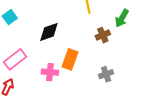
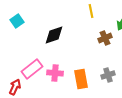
pink rectangle: (15, 59) -> (32, 69), moved
orange rectangle: (70, 59) -> (81, 79), moved, turned -30

